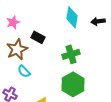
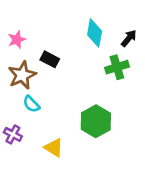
black arrow: (98, 21) -> (129, 38), turned 136
green cross: (71, 54) -> (117, 67), moved

